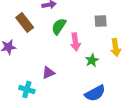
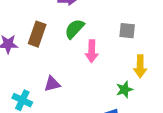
brown rectangle: (25, 23) -> (37, 34), moved, turned 48
green star: (92, 60) -> (124, 90), moved

